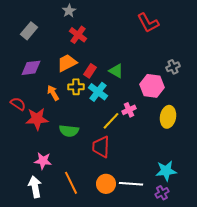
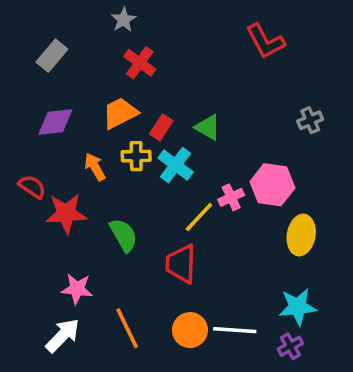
pink hexagon: (152, 86) -> (272, 185), moved
yellow ellipse: (168, 117) -> (301, 235), moved
green semicircle: (69, 131) -> (124, 235), turned -126
white arrow: (35, 187) -> (63, 335), turned 55

